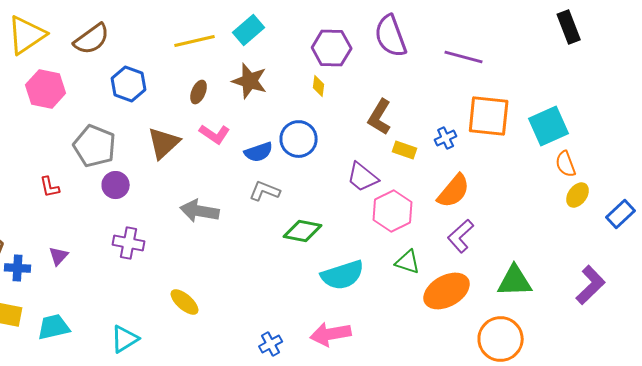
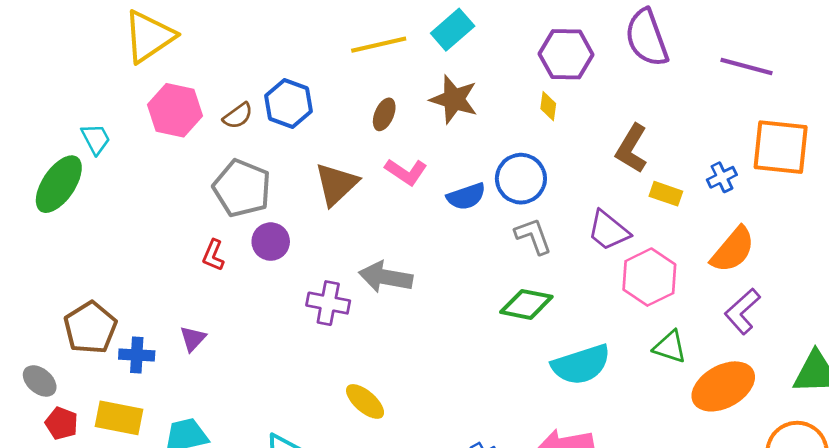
brown semicircle: (92, 39) -> (238, 116), moved, size x0.6
red L-shape: (50, 187) -> (213, 255), moved, turned 35
gray L-shape: (265, 191) -> (533, 236), moved, turned 48
purple cross: (129, 243) -> (328, 303), moved

